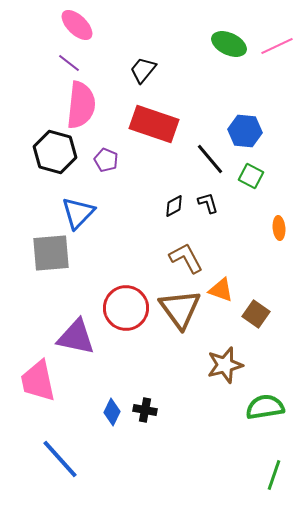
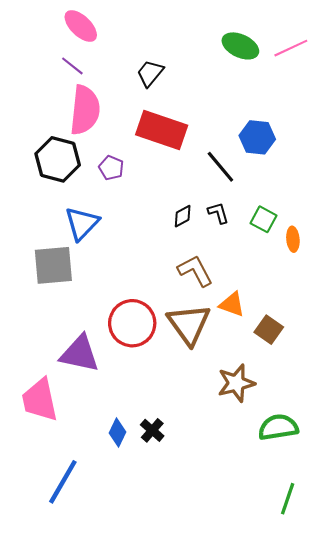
green square: (251, 176) -> (264, 219), moved
black cross: (145, 410) -> (152, 430), turned 30
blue line: (60, 459) -> (63, 482), turned 72

